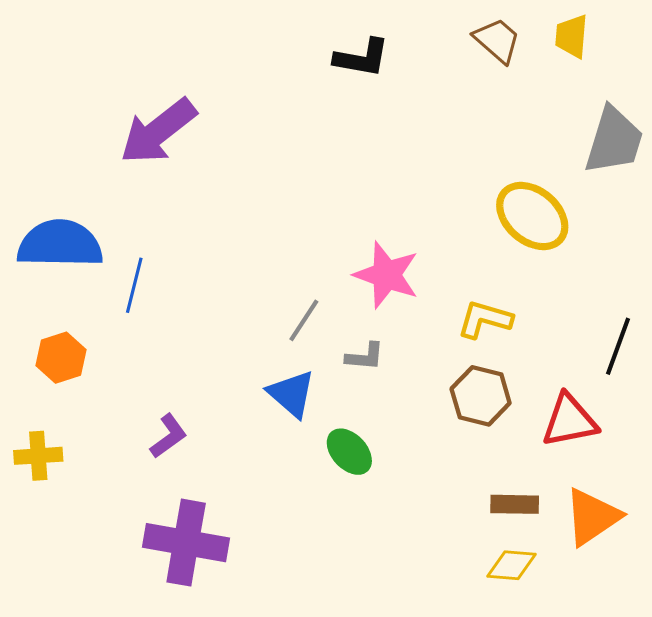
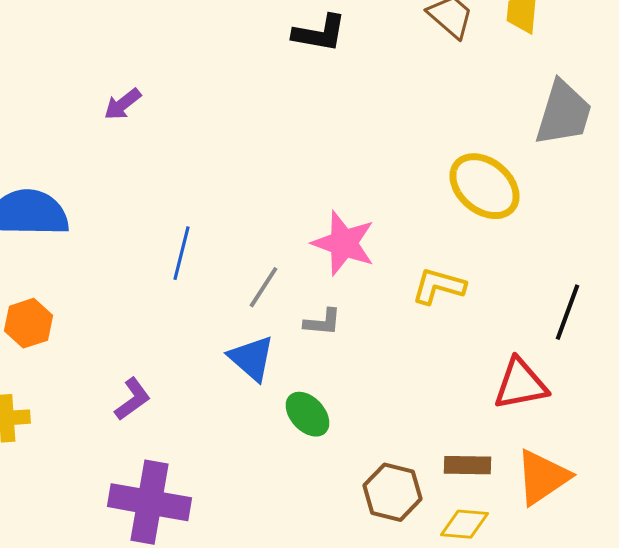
purple arrow: (158, 131) -> (122, 104), size x0.5
blue line: (134, 285) -> (182, 253), moved
brown hexagon: (481, 396) -> (392, 492), moved

